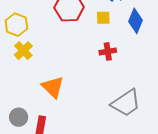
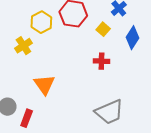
yellow square: (103, 18) -> (103, 29), turned 32
yellow hexagon: (16, 25) -> (41, 22), moved

